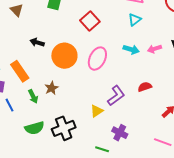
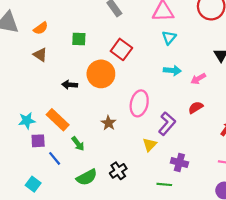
pink arrow: (154, 49) -> (198, 79), moved
orange circle: (64, 56) -> (101, 74), moved
pink ellipse: (97, 59) -> (139, 103), moved
brown star: (52, 88) -> (109, 123), moved
black cross: (64, 128) -> (118, 171), size x0.7

